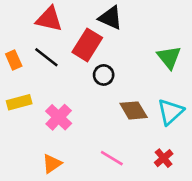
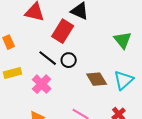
black line: (46, 57) -> (48, 58), moved
black circle: (104, 75) -> (69, 60), moved

